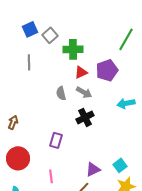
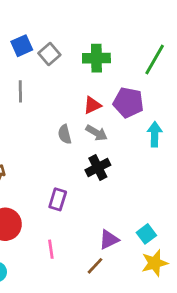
green cross: (73, 49) -> (96, 58), moved
purple pentagon: (107, 70) -> (128, 102), turned 30
cyan arrow: (126, 103) -> (155, 134), moved, turned 102

